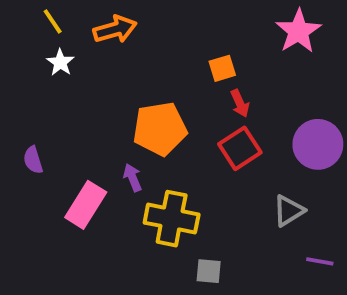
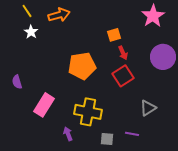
purple circle: (318, 144) -> (163, 57), moved
purple arrow: (133, 178) -> (68, 134), moved
purple line: (320, 261) -> (132, 134), moved

